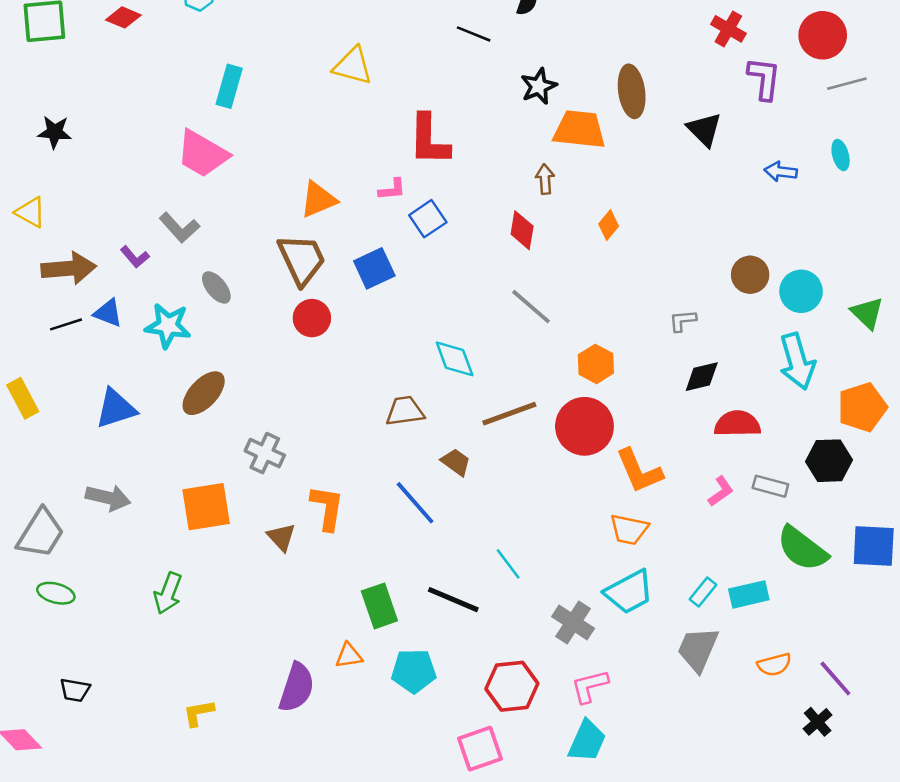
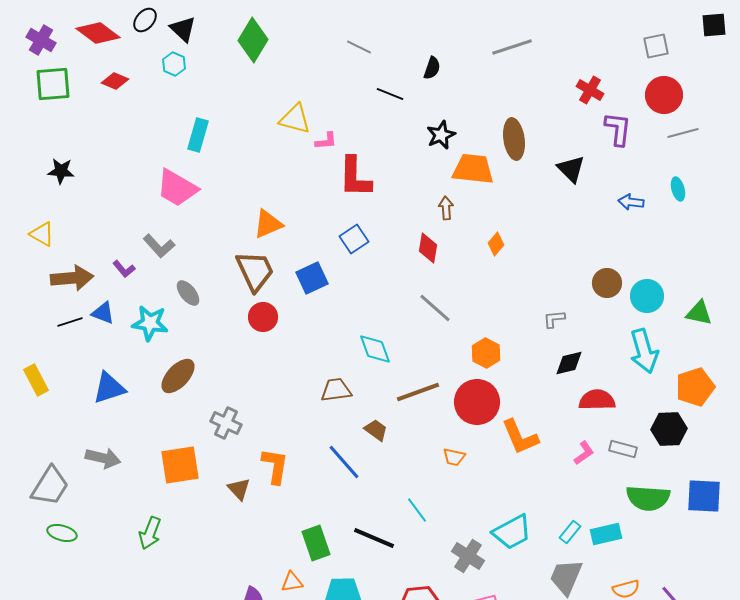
pink L-shape: (392, 189) -> (326, 141), moved
green triangle: (867, 313) -> (699, 313), turned -32
orange trapezoid: (629, 530) -> (454, 457), moved, size x0.7
green semicircle: (802, 549) -> (648, 498), turned -33

